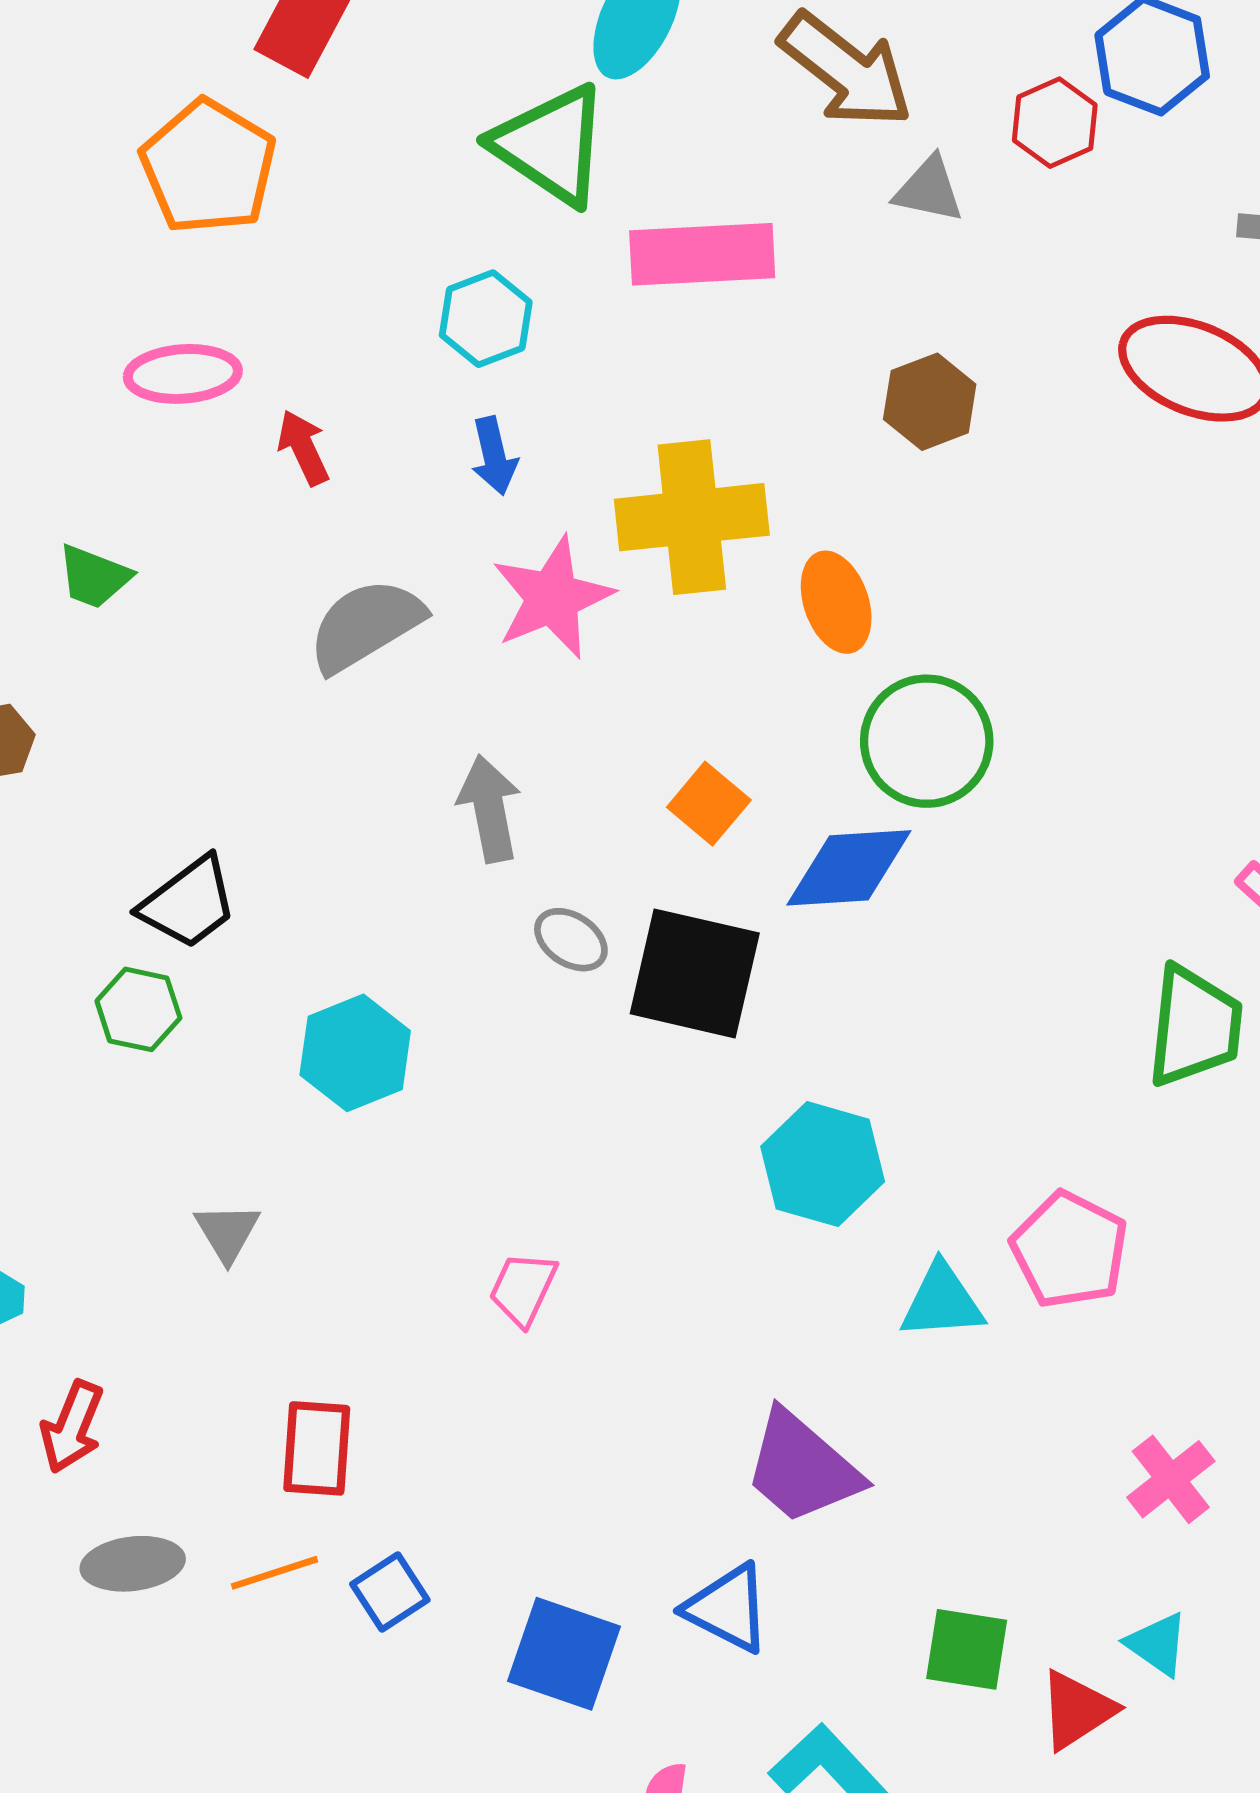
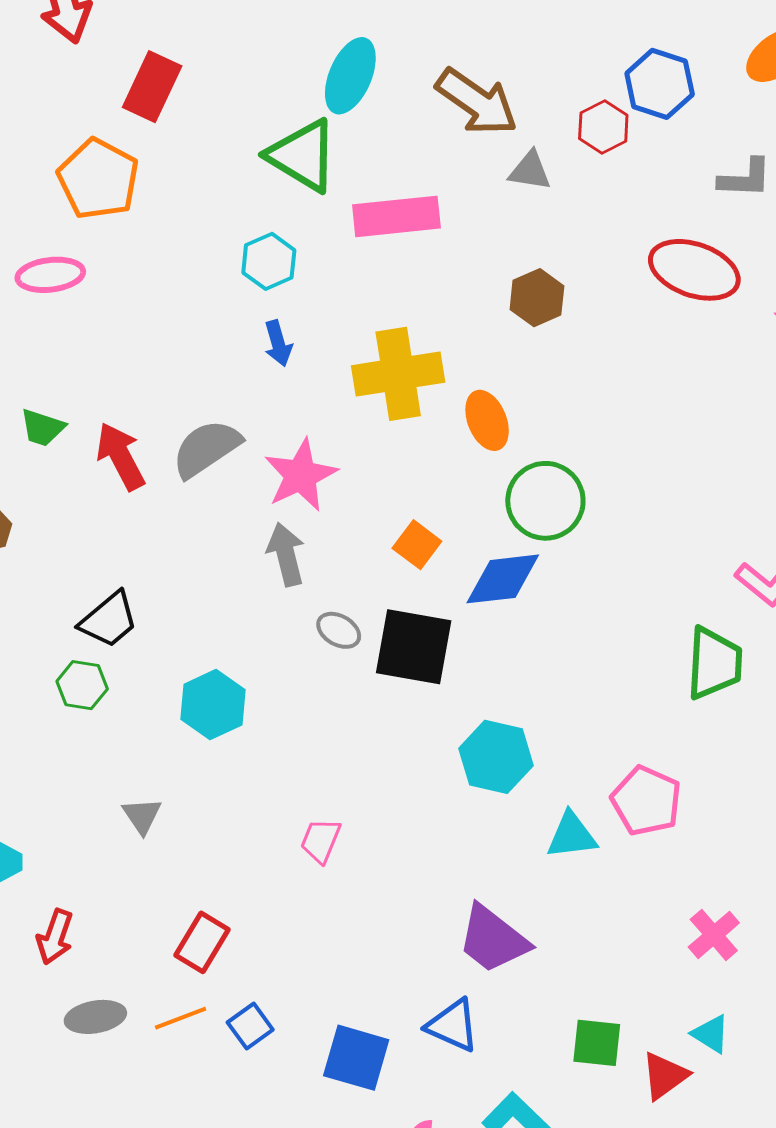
pink ellipse: (183, 374) -> (50, 275), moved
red arrow: (303, 448) -> (121, 456), moved, size x1.5
pink star: (552, 598) -> (301, 475), moved
red rectangle: (317, 1448) -> (202, 942), turned 30

